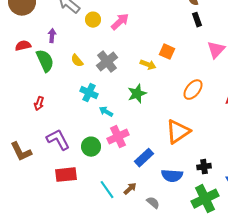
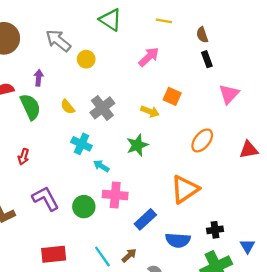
pink arrow: (120, 22) -> (149, 57), moved
pink cross: (118, 137) -> (115, 195), turned 30
red rectangle: (66, 175) -> (54, 254), moved

